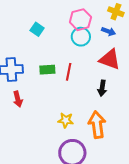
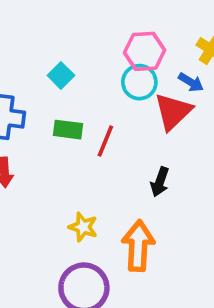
cyan square: (37, 29) -> (61, 75), moved
red triangle: (110, 59) -> (173, 112), moved, turned 45

